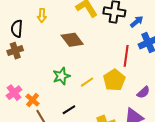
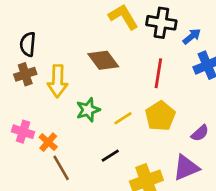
yellow arrow: (42, 15) -> (58, 81), moved, size x1.6
red line: (126, 56) -> (158, 73), moved
pink cross: (14, 93) -> (23, 132), turned -35
black line: (69, 110) -> (110, 156), moved

